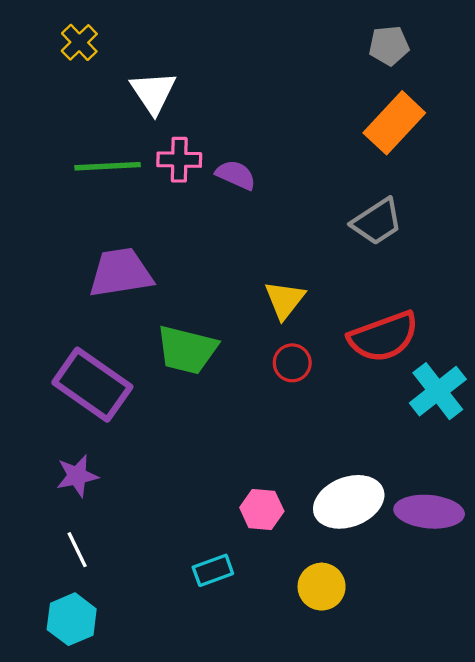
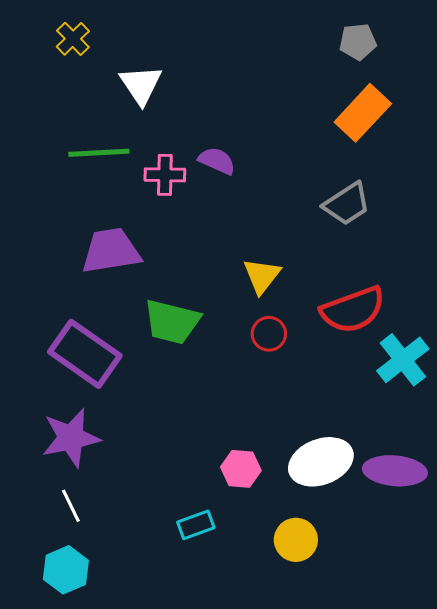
pink cross: (179, 160) -> (165, 175), moved
purple star: (77, 476) -> (71, 438), size x1.5

